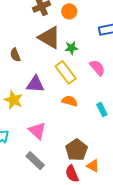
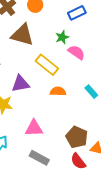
green star: (71, 48) -> (62, 37), moved
pink triangle: (37, 131) -> (34, 128), turned -30

